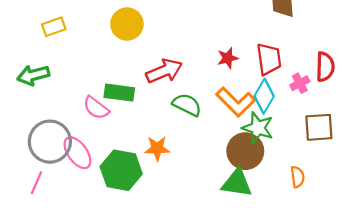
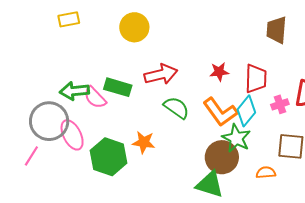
green arrow: (33, 75) -> (74, 91), moved
orange semicircle: (297, 177) -> (266, 173), moved, turned -96

